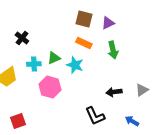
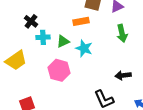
orange rectangle: (84, 43) -> (81, 21), moved, turned -35
cyan cross: (34, 64) -> (43, 37), moved

